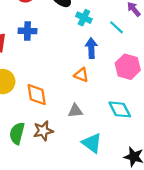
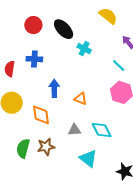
cyan line: (116, 27) -> (119, 66), moved
blue arrow: (91, 48) -> (54, 88), moved
cyan diamond: (120, 109) -> (102, 130), moved

